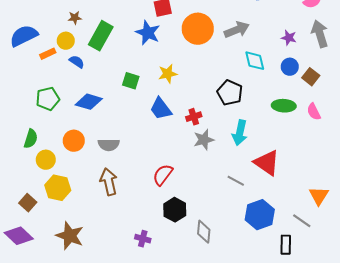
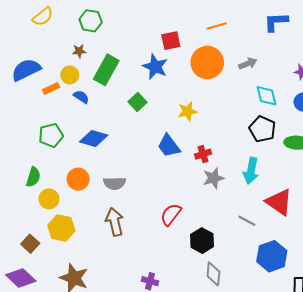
gray arrow: (237, 30) -> (248, 64), size x0.7
yellow star: (168, 74) -> (187, 111), moved
green square: (131, 81) -> (137, 102), moved, turned 30
black pentagon: (230, 93) -> (262, 129), moved
black hexagon: (175, 210) -> (202, 241), moved

